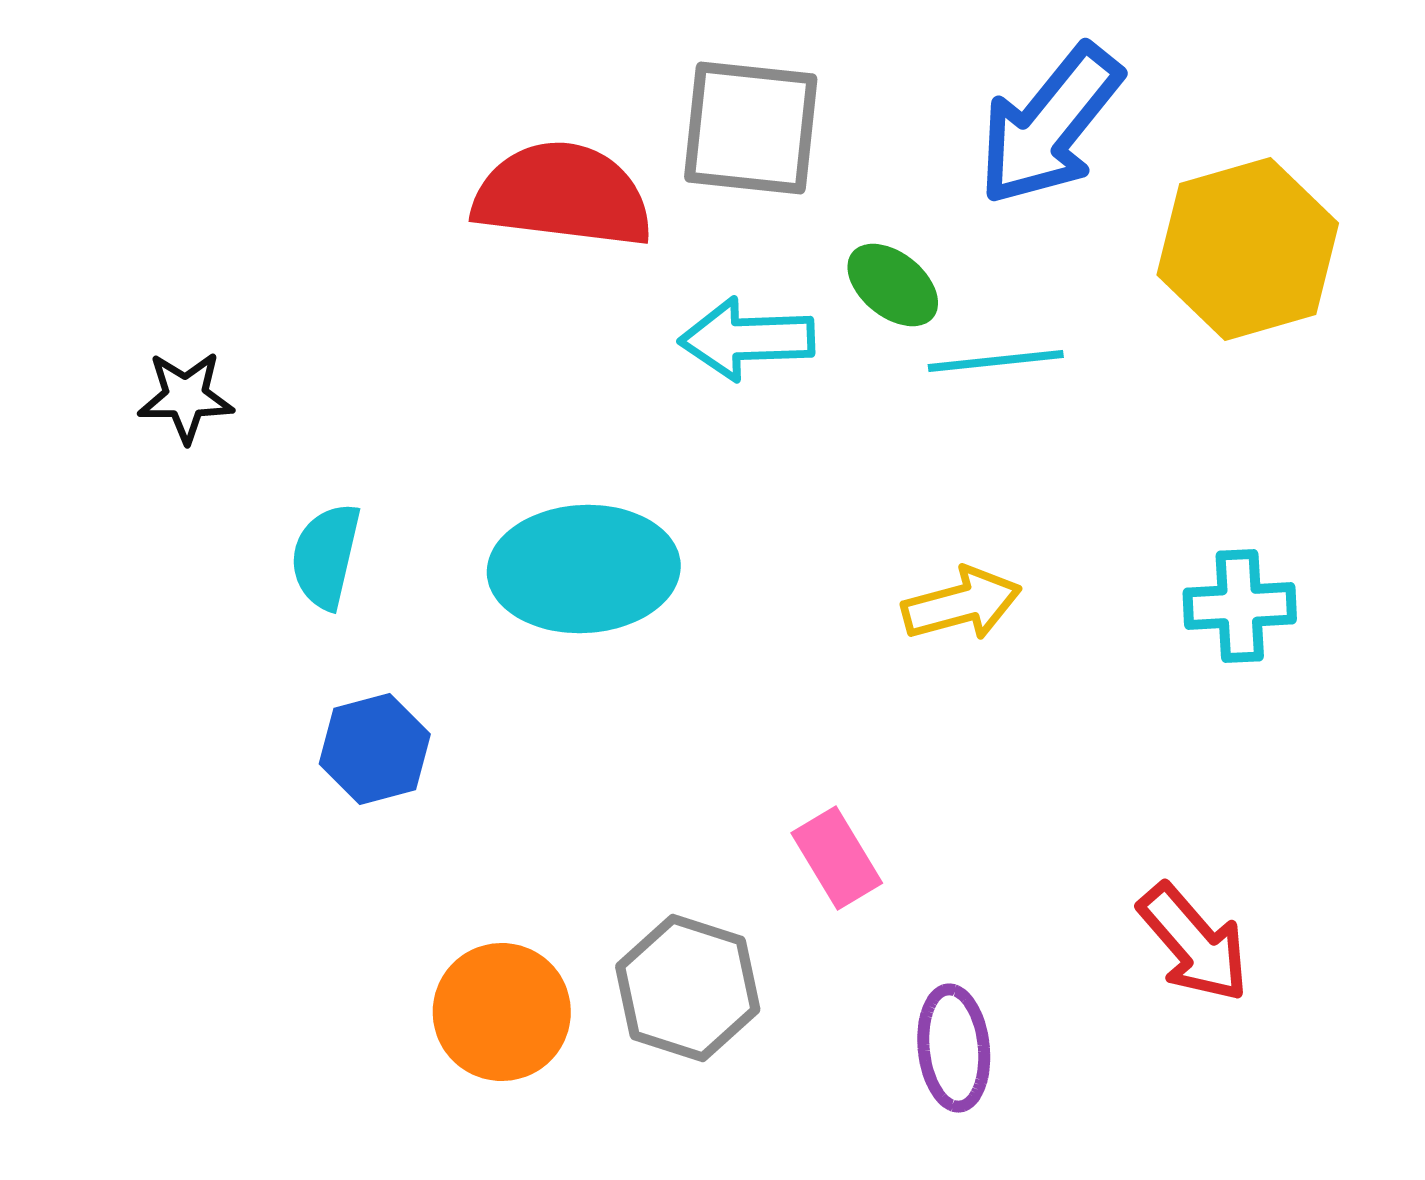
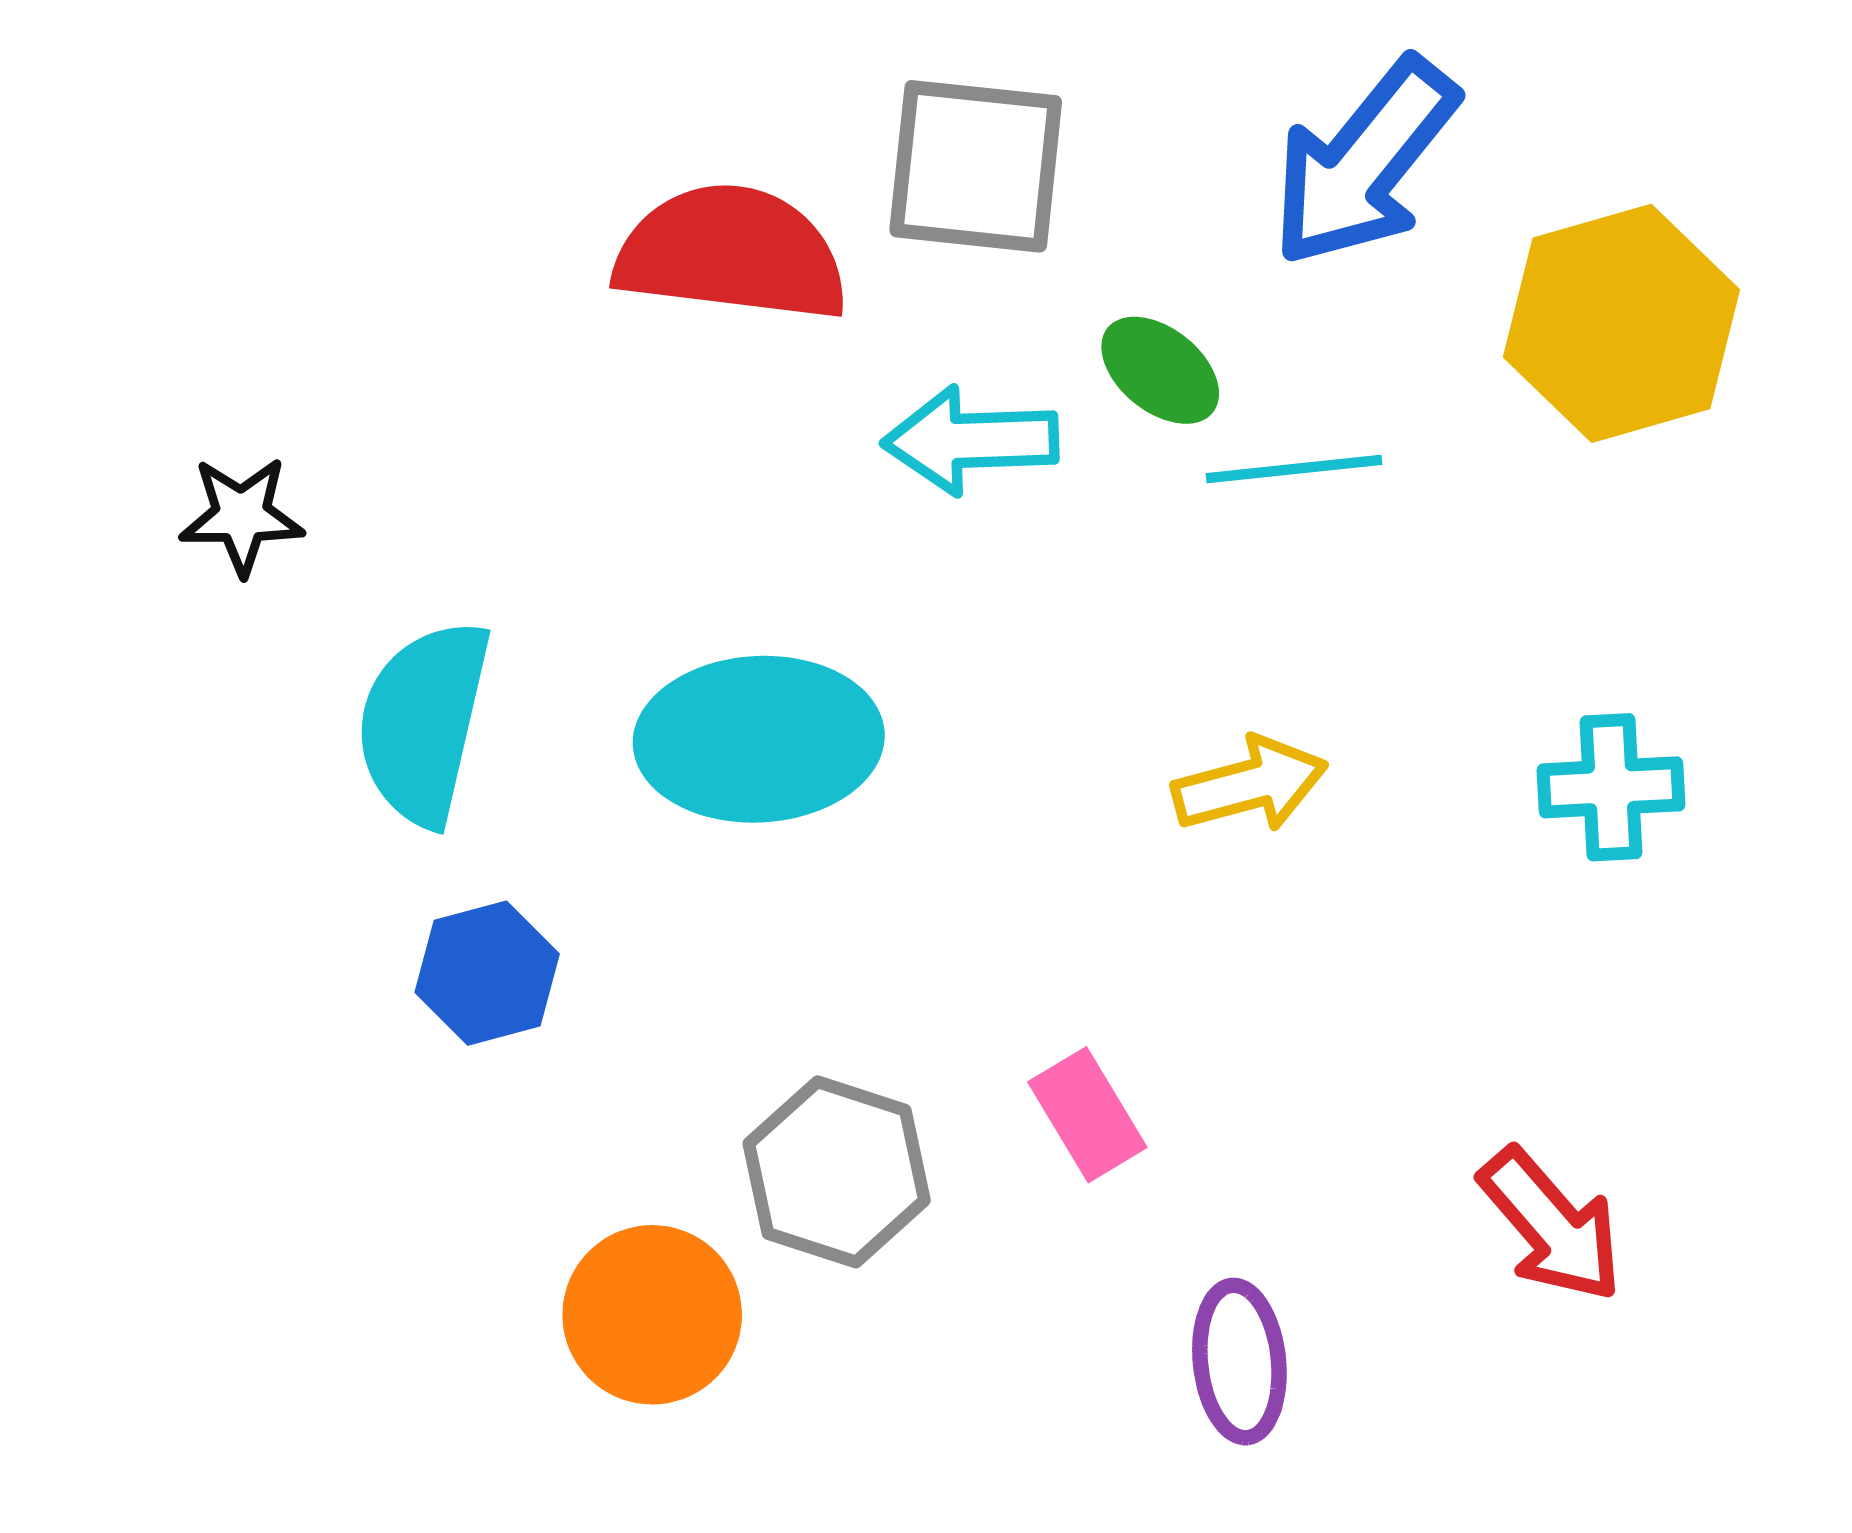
cyan semicircle: (326, 556) -> (424, 722), size x1.5
gray hexagon: (688, 988) -> (837, 1172), moved

